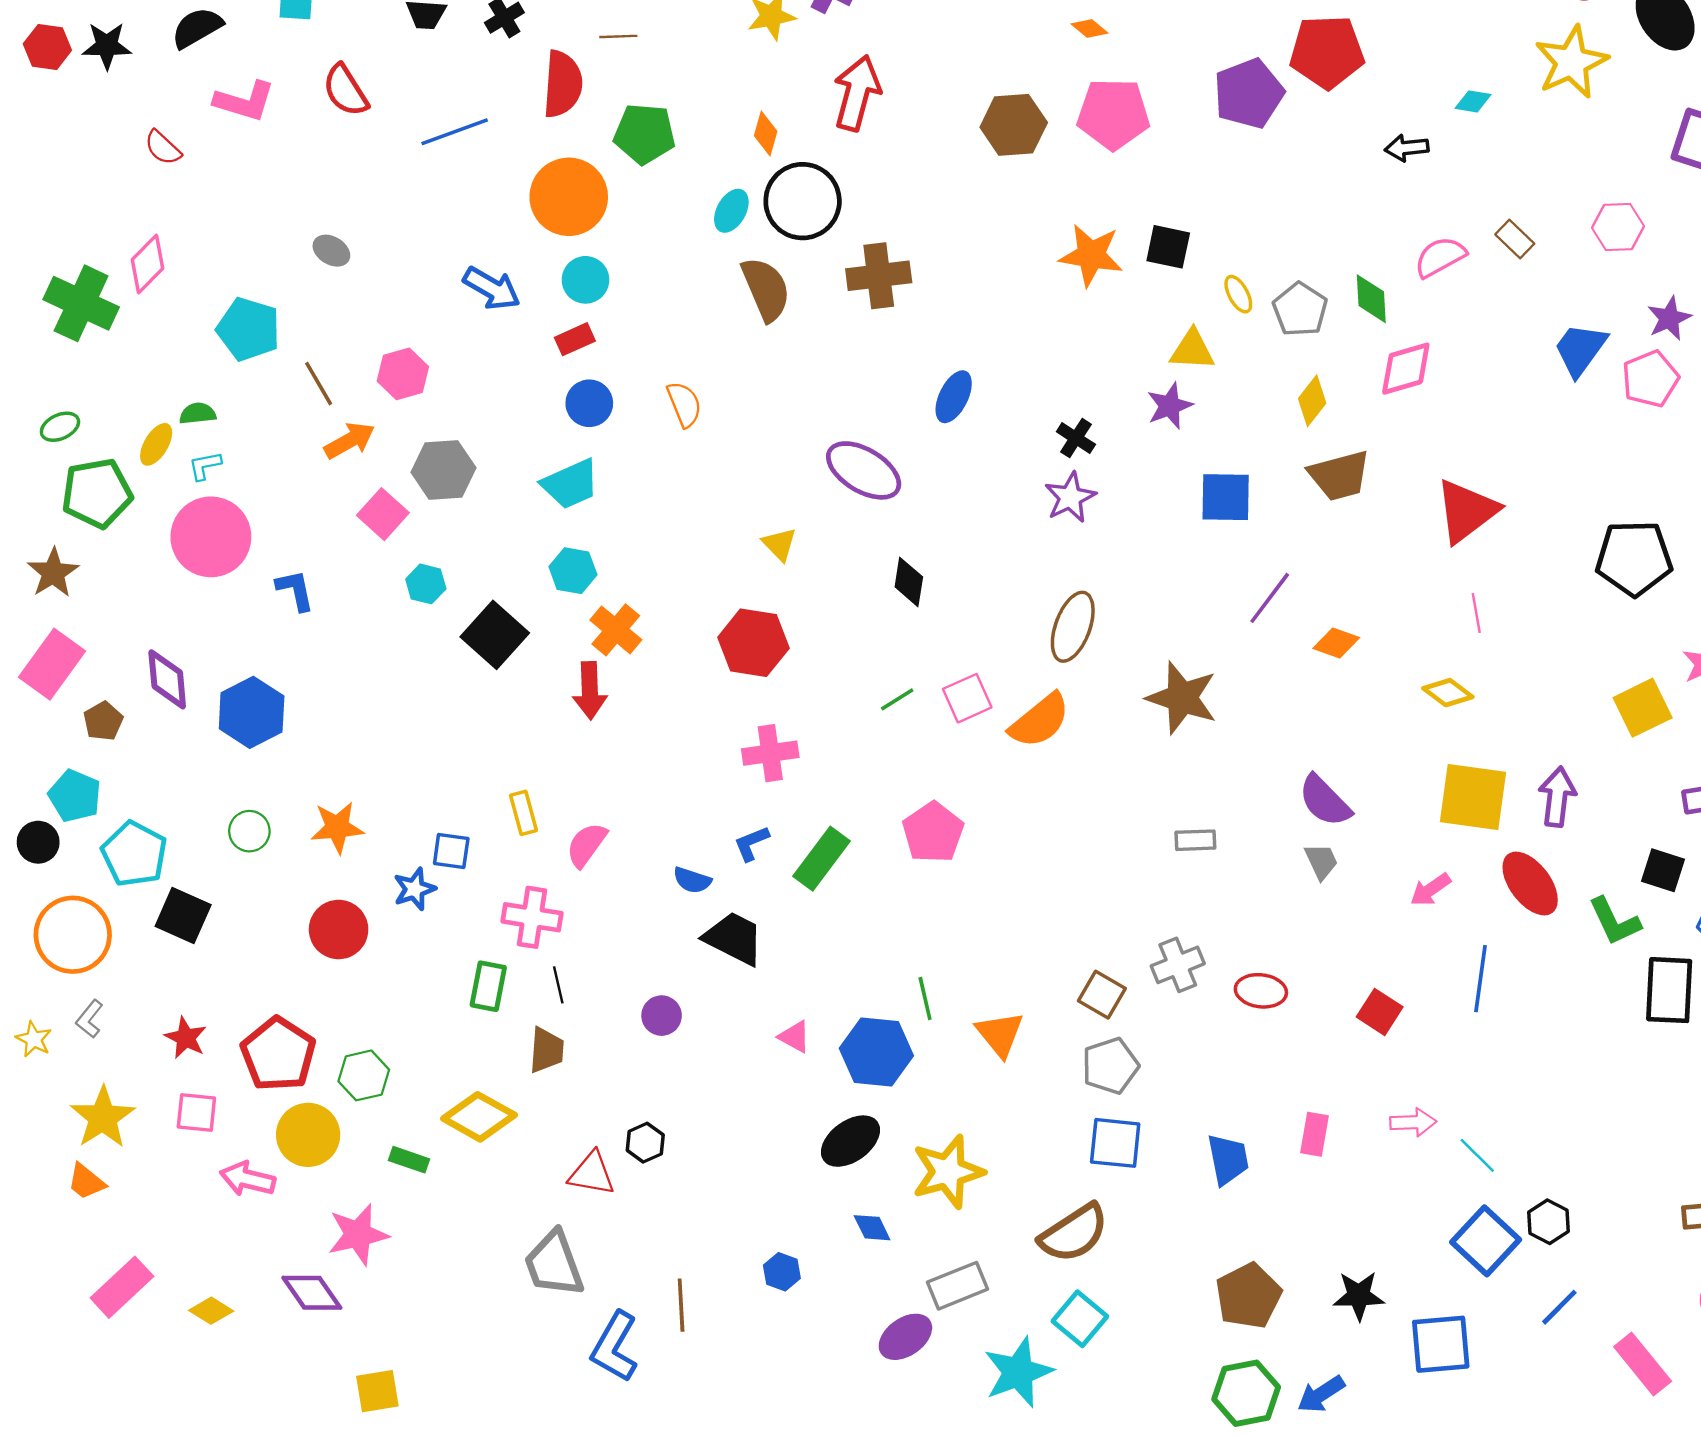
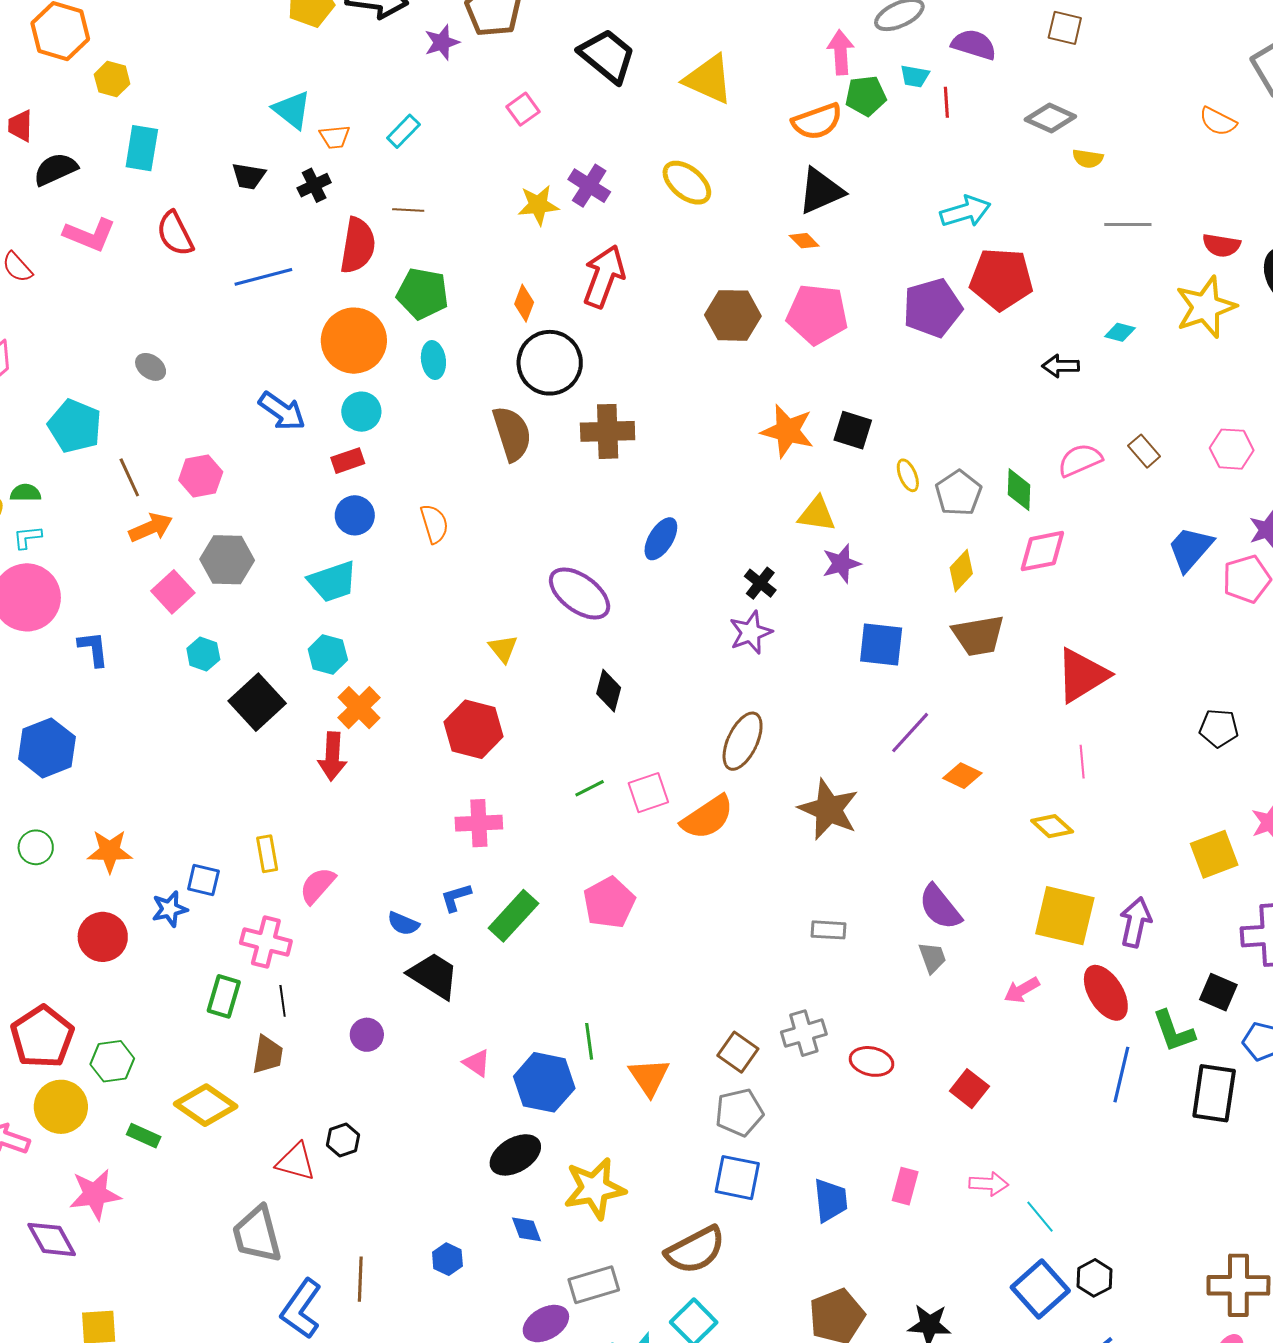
cyan ellipse: (731, 211) -> (433, 360), moved, turned -42
yellow triangle: (1192, 350) -> (817, 514), moved
black pentagon: (1634, 558) -> (1219, 728), size x0.6
blue line: (1480, 979) -> (1121, 1075), moved

